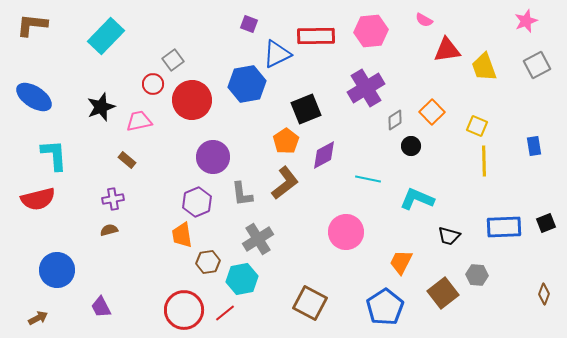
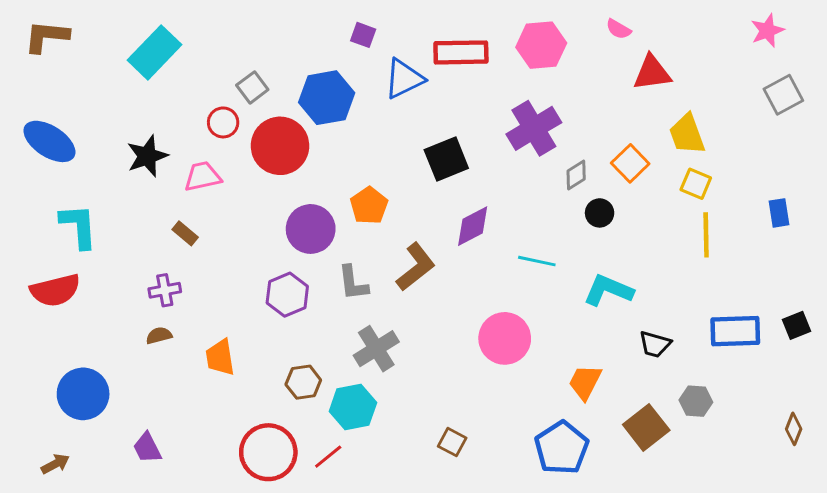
yellow trapezoid: (484, 67) -> (687, 134), moved
blue hexagon: (247, 84) -> (327, 98), moved
orange pentagon: (286, 141) -> (369, 206), moved
orange trapezoid: (182, 235) -> (220, 357), moved
brown square: (310, 303) -> (452, 442), size x0.6

